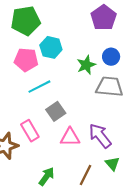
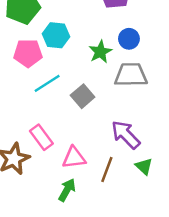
gray square: (56, 111) -> (83, 96), moved
pink triangle: (70, 137) -> (74, 158), moved
brown line: (86, 175) -> (107, 170), moved

